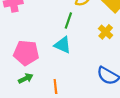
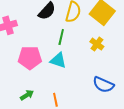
pink pentagon: (26, 53) -> (30, 58), moved

